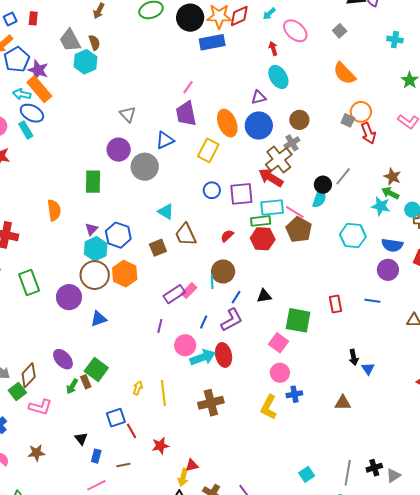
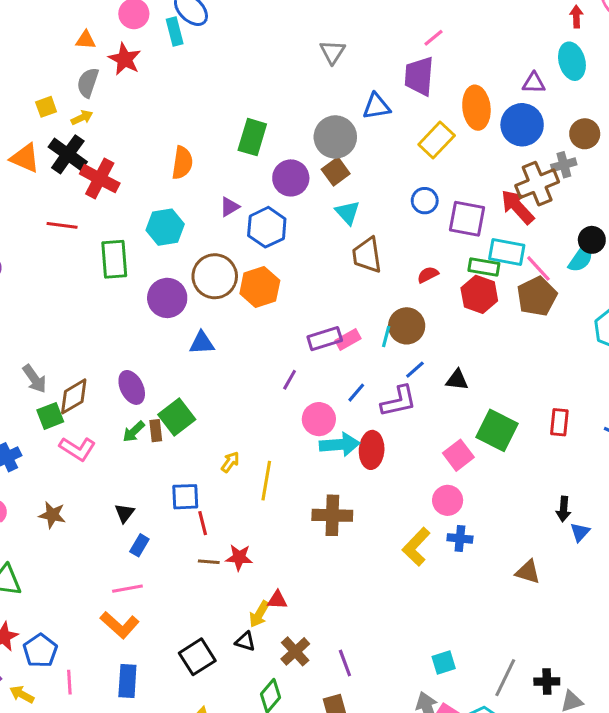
purple circle: (119, 150) -> (291, 178), moved
brown square: (158, 248) -> (336, 171), moved, turned -30
cyan hexagon: (96, 249) -> (165, 227), moved
brown line: (123, 465) -> (209, 562), moved

